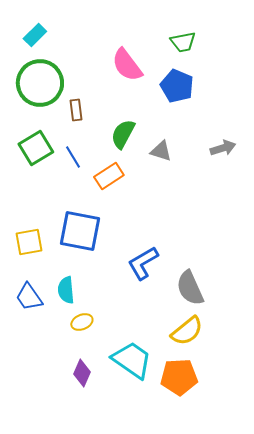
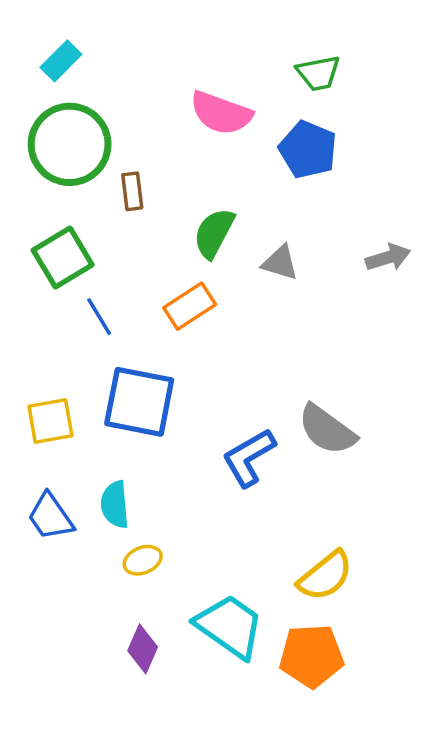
pink semicircle: (127, 65) -> (221, 113), turned -33
blue line: (73, 157) -> (99, 317), moved
gray semicircle: (190, 288) -> (327, 430), moved, turned -30

